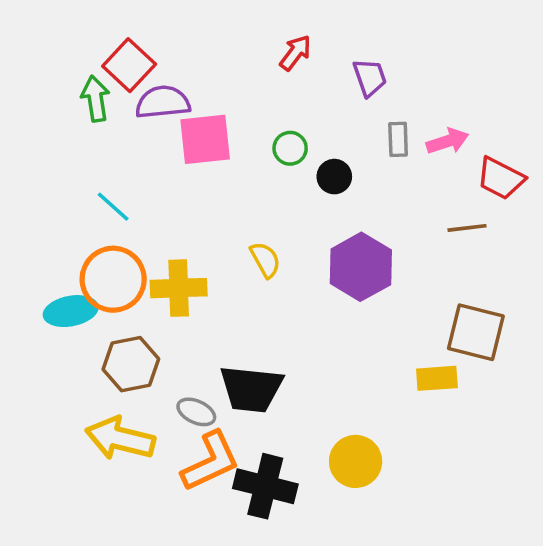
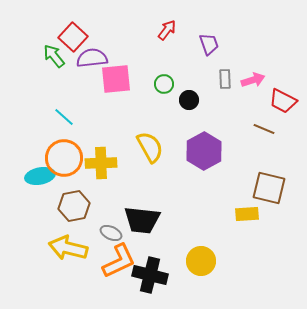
green arrow: (95, 99) -> (54, 56), turned -30
brown line: (467, 228) -> (264, 129), turned 30
yellow semicircle: (265, 260) -> (150, 147), size x1.5

